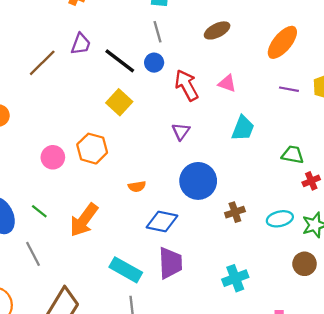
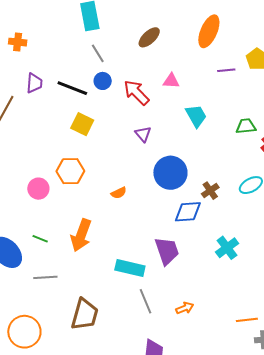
cyan trapezoid: (243, 128) -> (196, 116), turned -35
blue diamond: (162, 221) -> (188, 212), moved
gray line: (33, 254) -> (45, 277), turned -50

